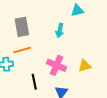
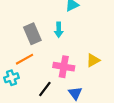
gray rectangle: (22, 27) -> (32, 34), moved
black line: (34, 82) -> (45, 89), turned 63

